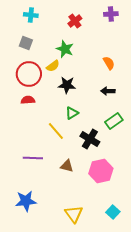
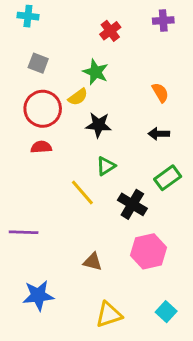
cyan cross: (31, 15) -> (28, 16), moved
purple line: (33, 158) -> (24, 232), moved
brown triangle: (67, 166) -> (93, 262), moved
yellow triangle: (74, 214) -> (109, 315), turned 48

